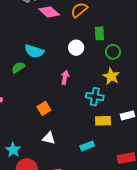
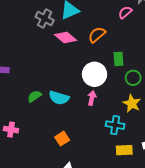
white circle: (76, 48) -> (95, 74), size x1.5
cyan semicircle: (34, 51) -> (59, 98), moved
pink arrow: (65, 77) -> (92, 98), moved

